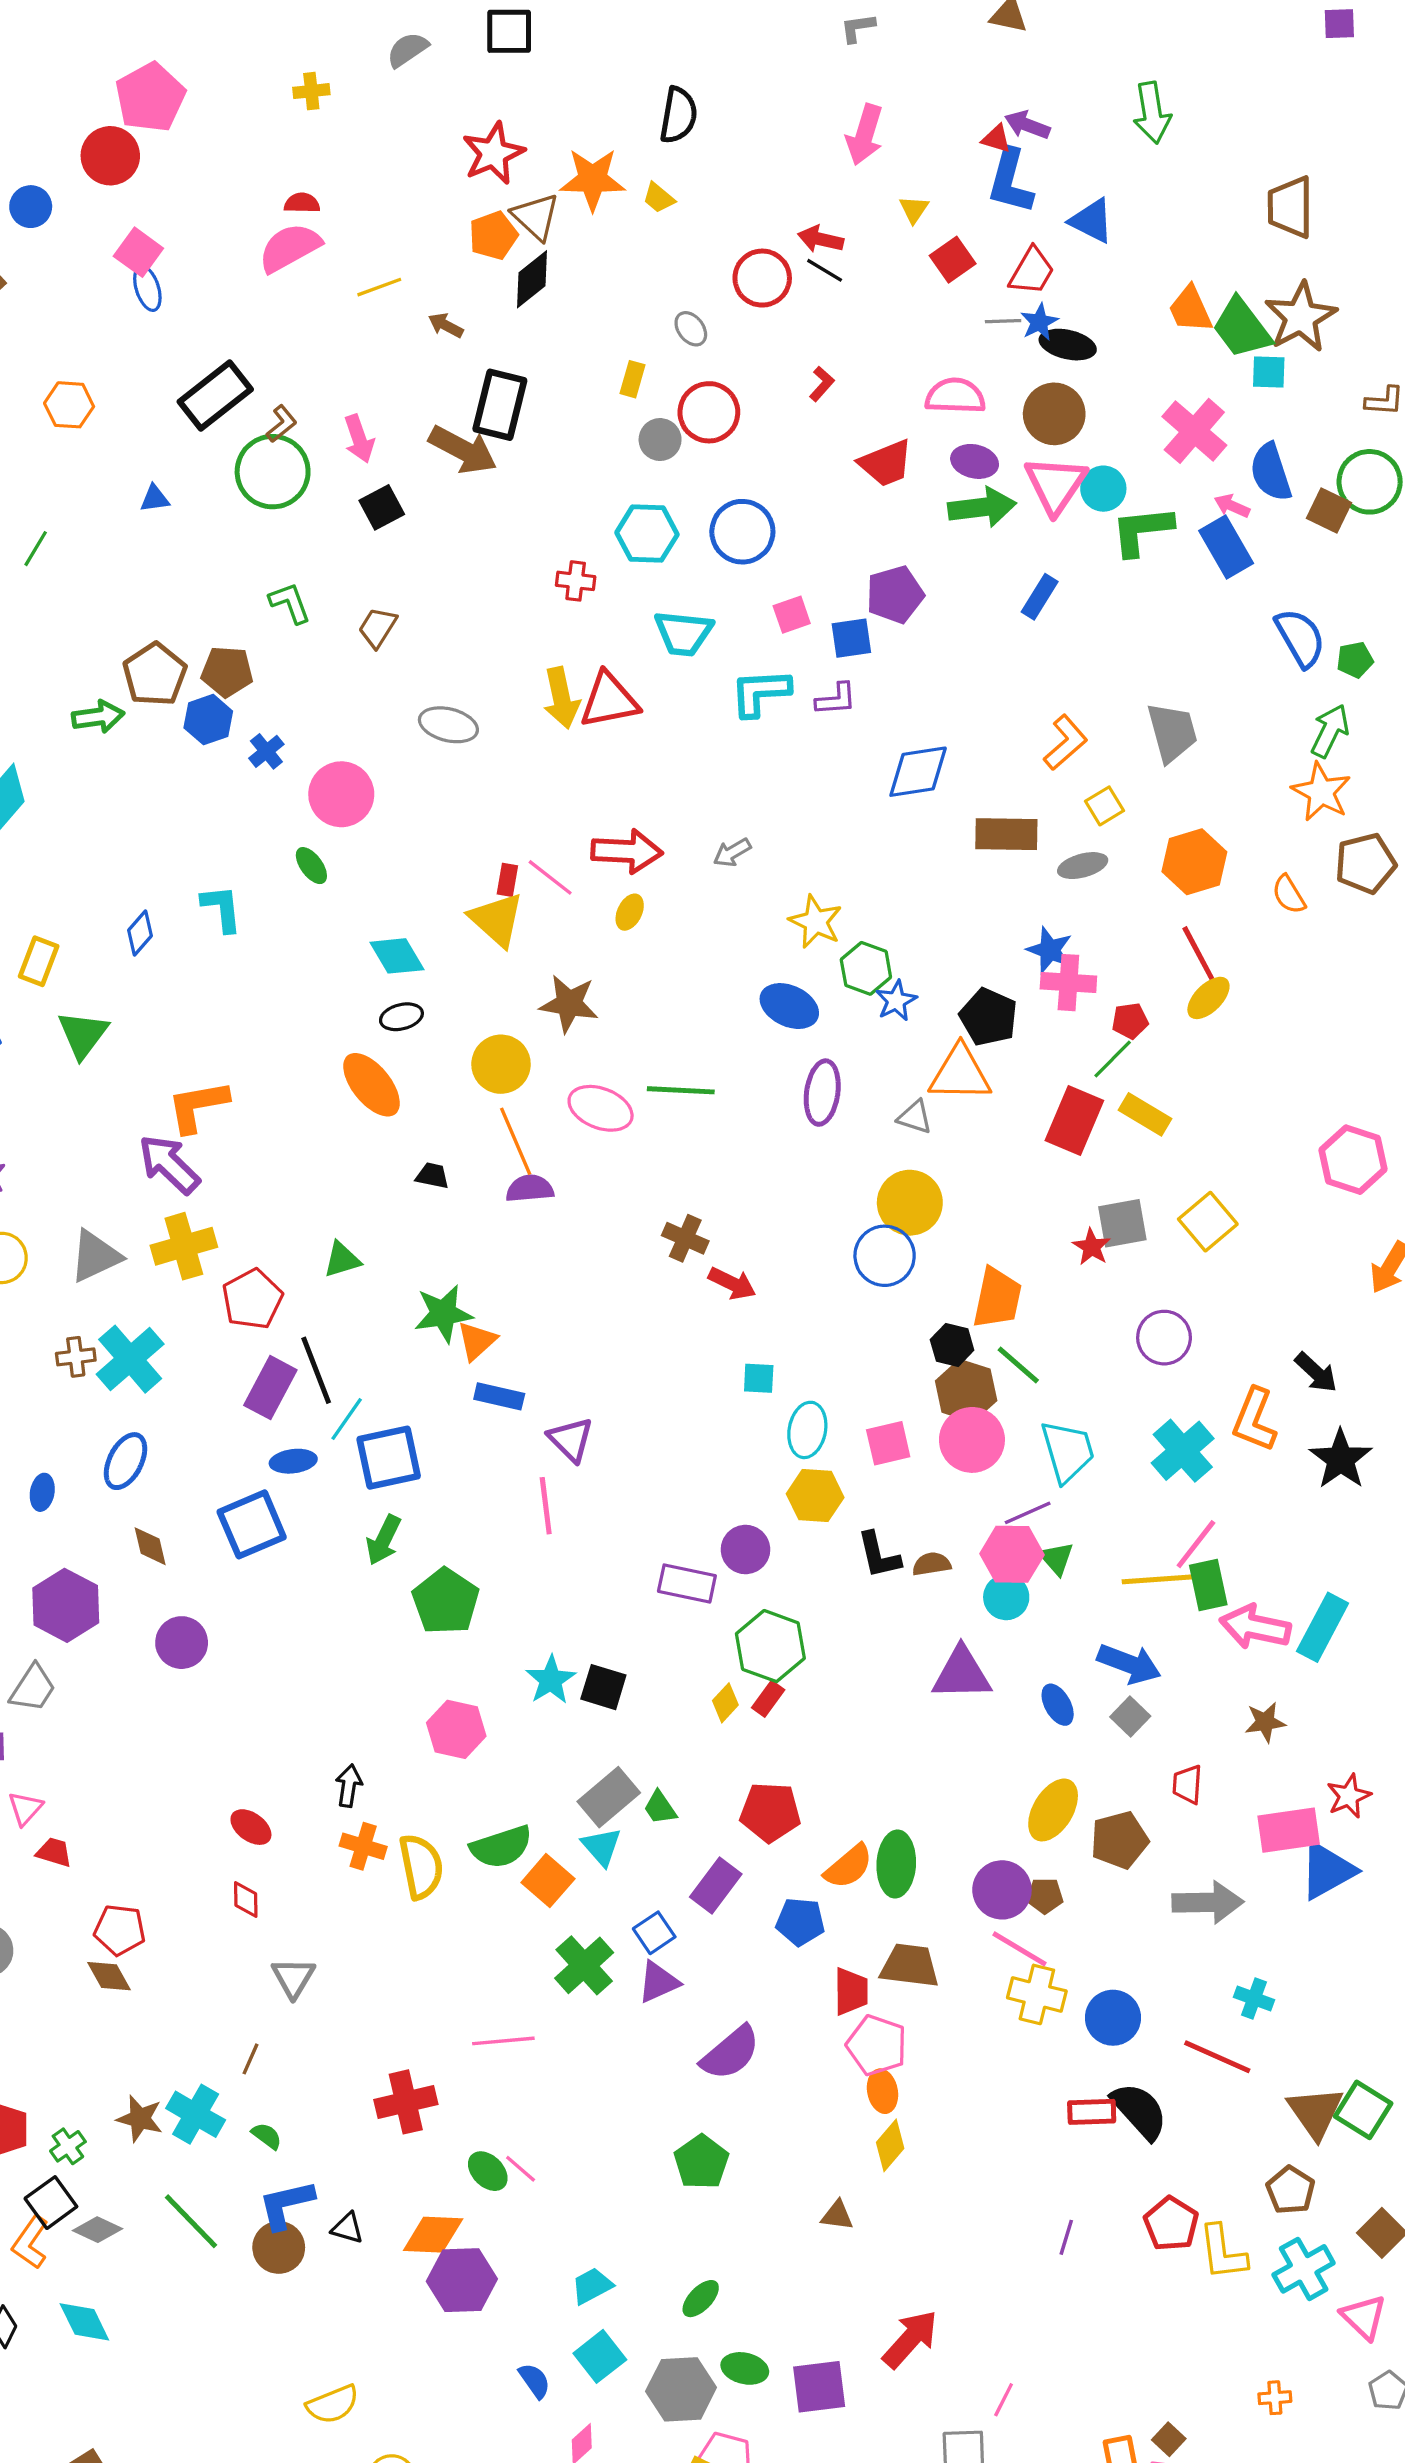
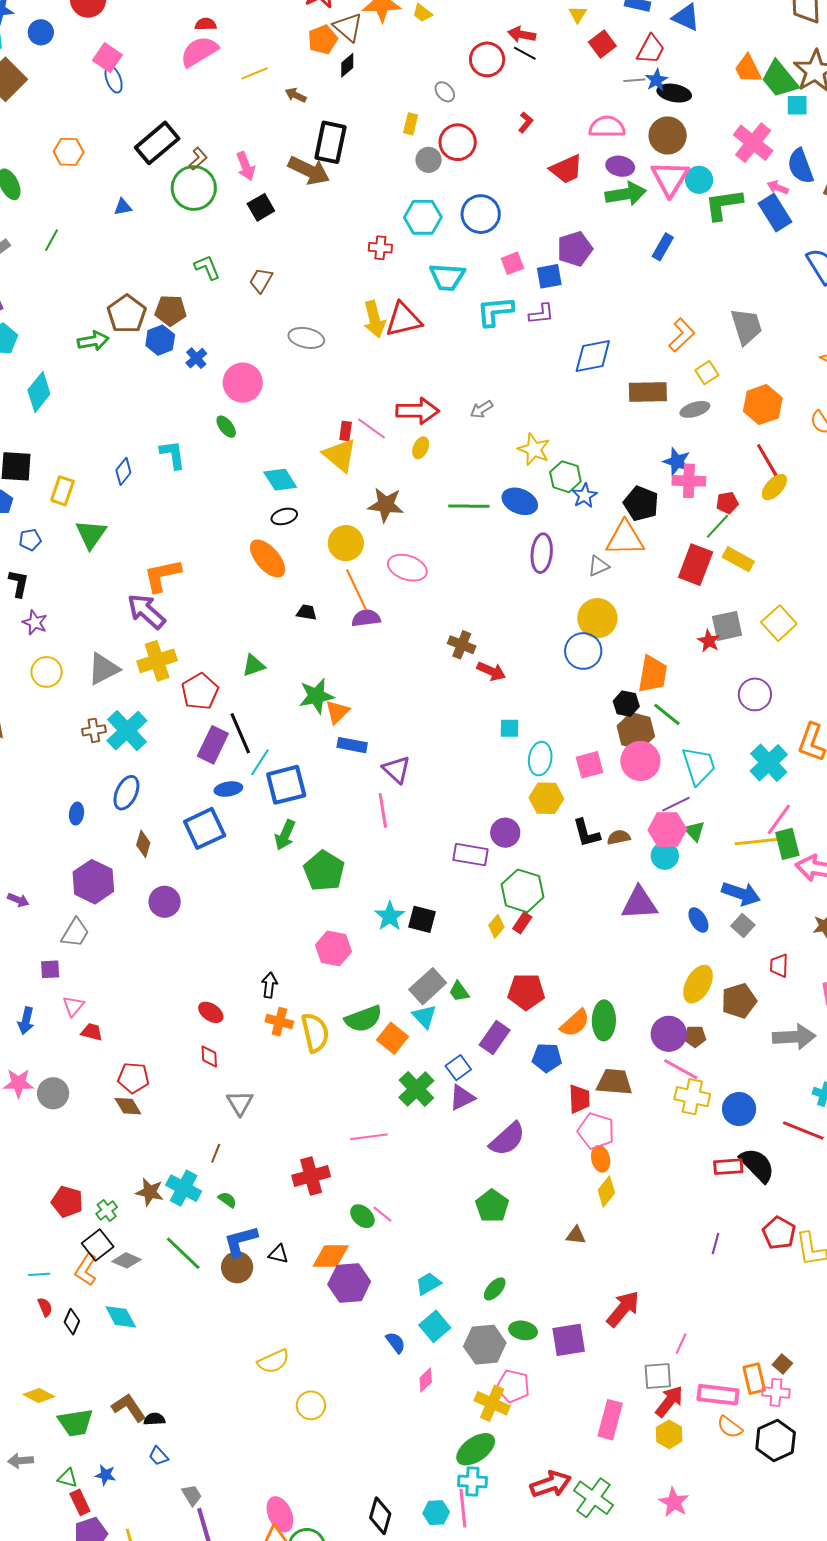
black diamond: (532, 279) -> (347, 65), size x0.7
green line: (681, 1090) -> (469, 506), moved
gray triangle: (915, 1117) -> (599, 566), turned -40
brown diamond: (150, 1546) -> (143, 844), turned 32

